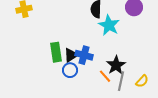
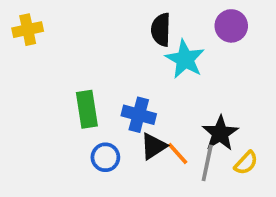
black triangle: (71, 55) -> (154, 146), moved
black star: (116, 65) -> (220, 133), moved
blue circle: (70, 70) -> (105, 157), moved

